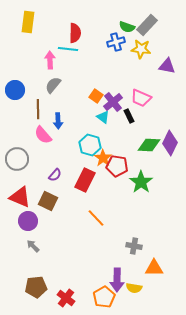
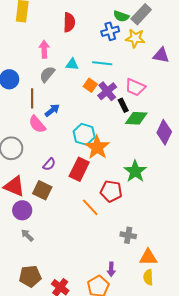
cyan line: (68, 49) -> (102, 63), moved
cyan triangle: (103, 117) -> (72, 64), moved, turned -32
blue arrow: (58, 121) -> (52, 110), turned -126
green diamond: (149, 145) -> (136, 118), moved
orange star: (103, 158) -> (97, 147), size x1.4
red pentagon: (117, 166) -> (111, 191), moved
purple arrow: (117, 280) -> (111, 269), size x0.6
yellow semicircle: (134, 288) -> (148, 277), moved, turned 77

